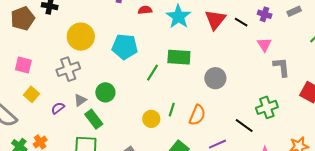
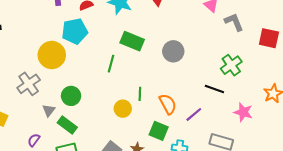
yellow circle: (81, 37) -> (52, 55), moved
cyan pentagon: (125, 47) -> (75, 31), moved
green rectangle: (179, 57) -> (132, 41), turned 35
purple semicircle: (58, 108) -> (34, 140), moved
orange semicircle: (197, 115) -> (168, 104), moved, turned -35

